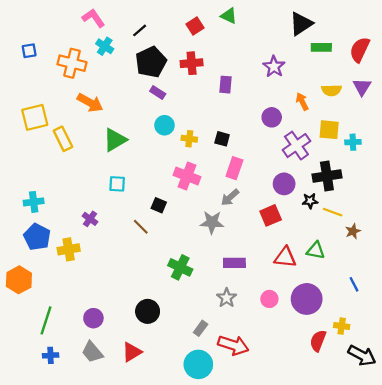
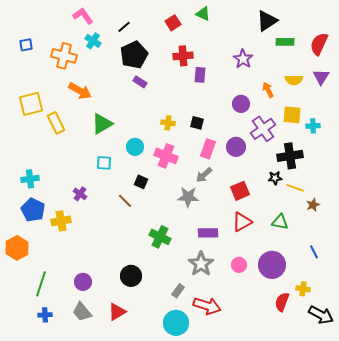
red cross: (192, 63) -> (183, 56), moved
cyan circle: (164, 125) -> (135, 147), moved
purple circle: (284, 184) -> (236, 147), moved
red triangle: (285, 257) -> (242, 222), moved, turned -35
gray star: (227, 298) -> (201, 264), size x1.4

